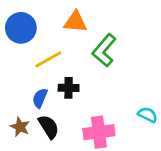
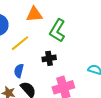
black cross: (69, 88) -> (49, 58), moved

